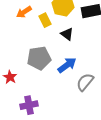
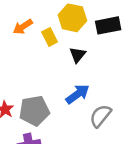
black triangle: (67, 34) -> (78, 55), turned 32
gray pentagon: (39, 58) -> (34, 111), moved

